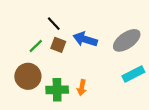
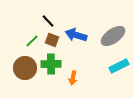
green cross: (57, 90) -> (51, 64), moved

